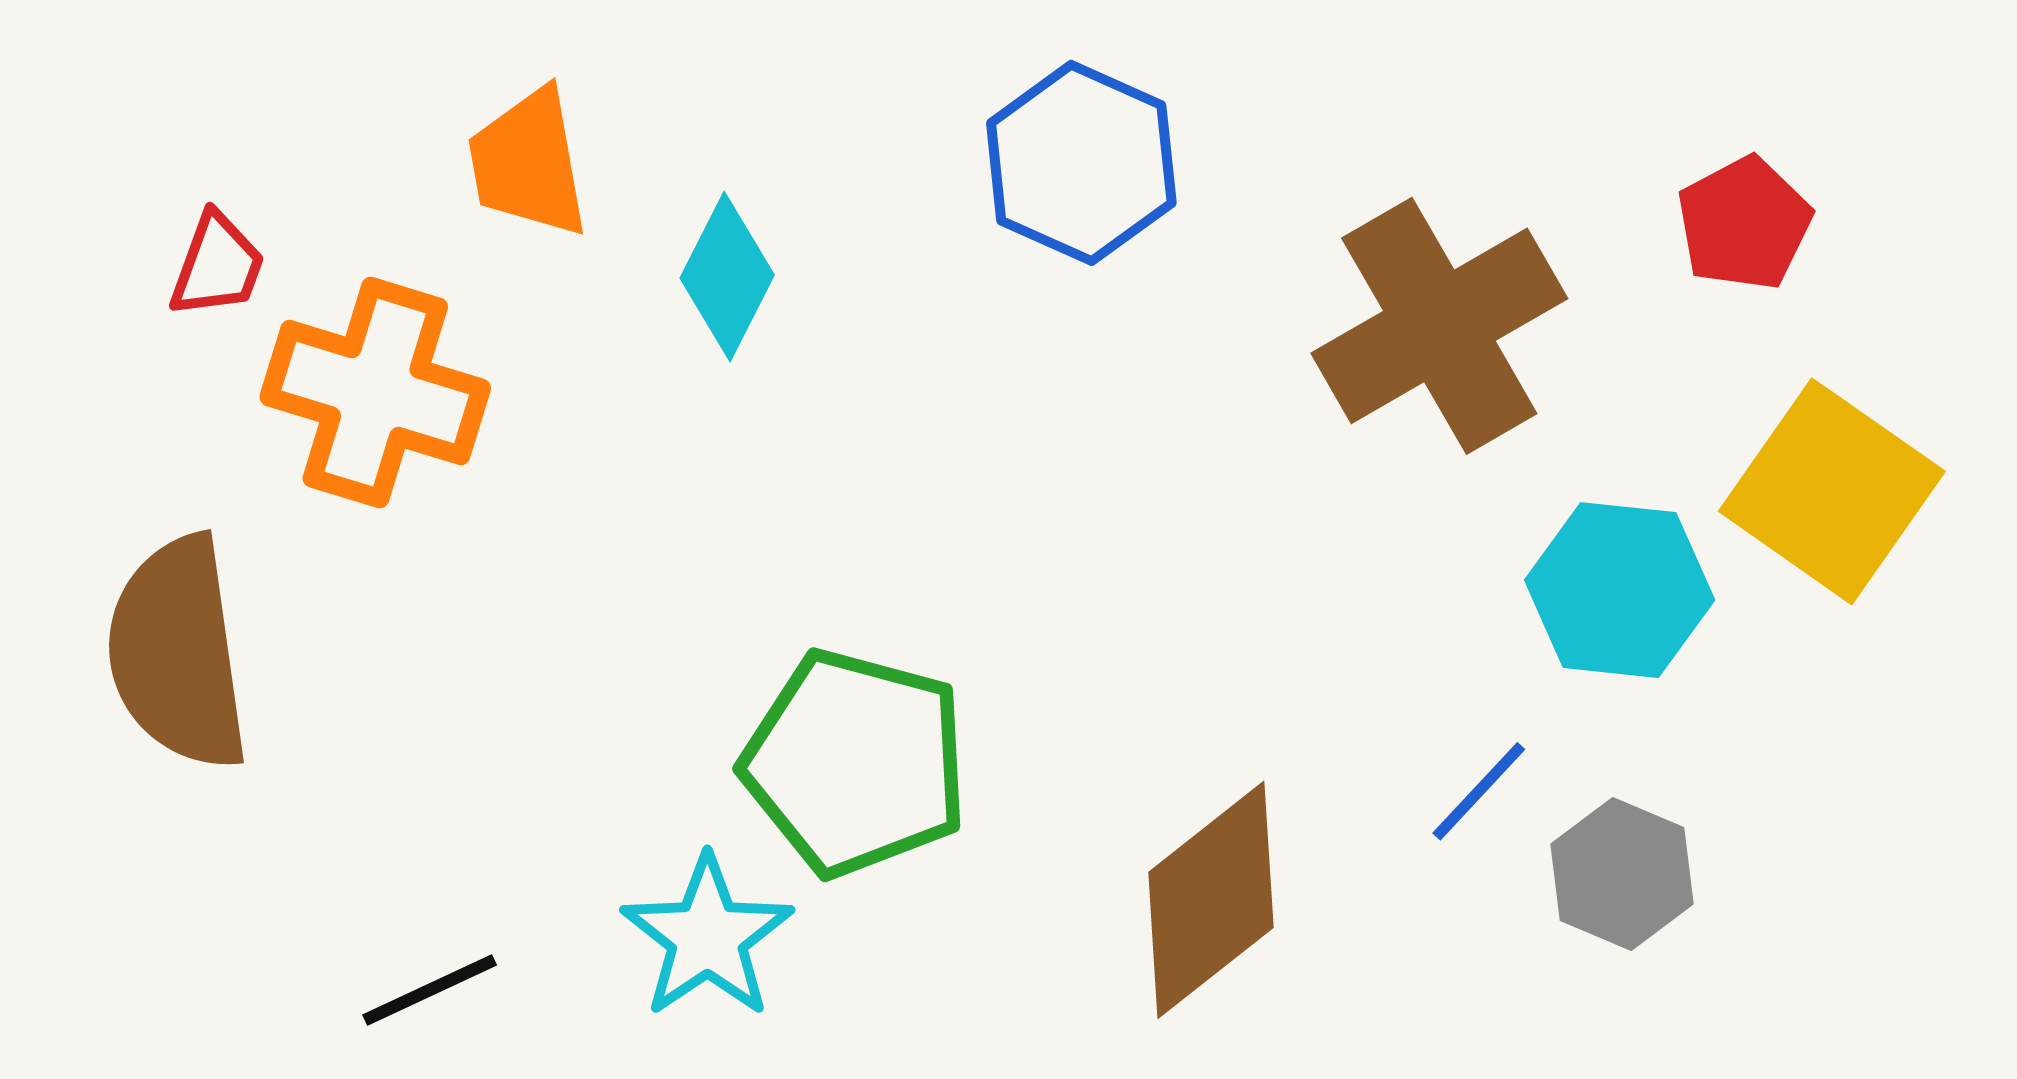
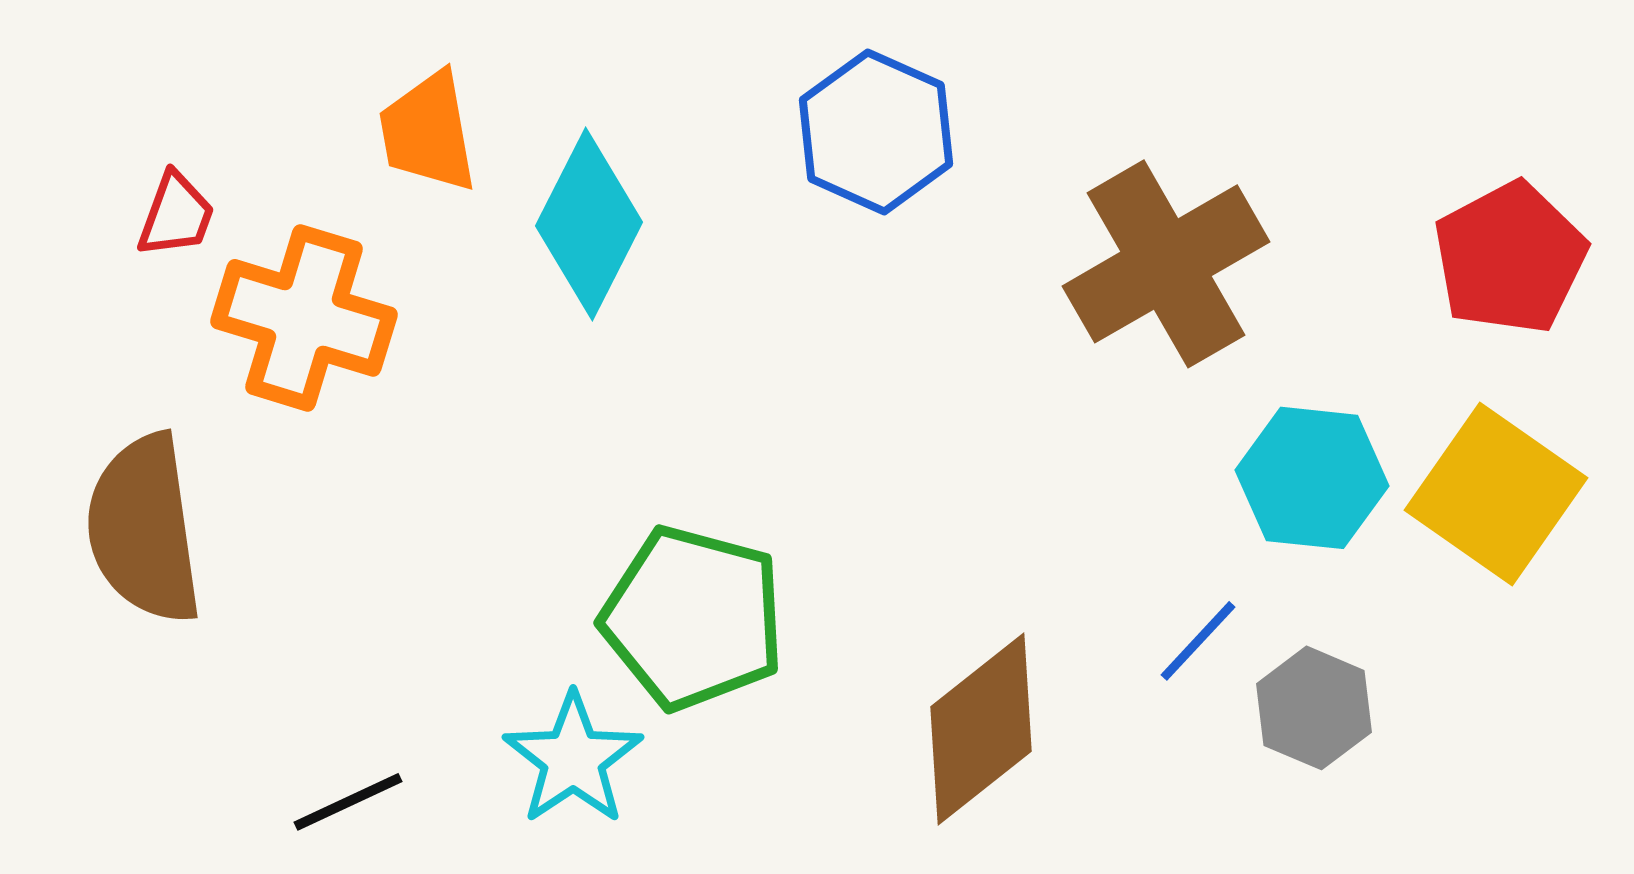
red pentagon: (1744, 223) -> (1510, 258), moved, size x1.4
cyan diamond: (727, 277) -> (589, 224), size x1.4
yellow square: (1832, 491) -> (1496, 494), moved

